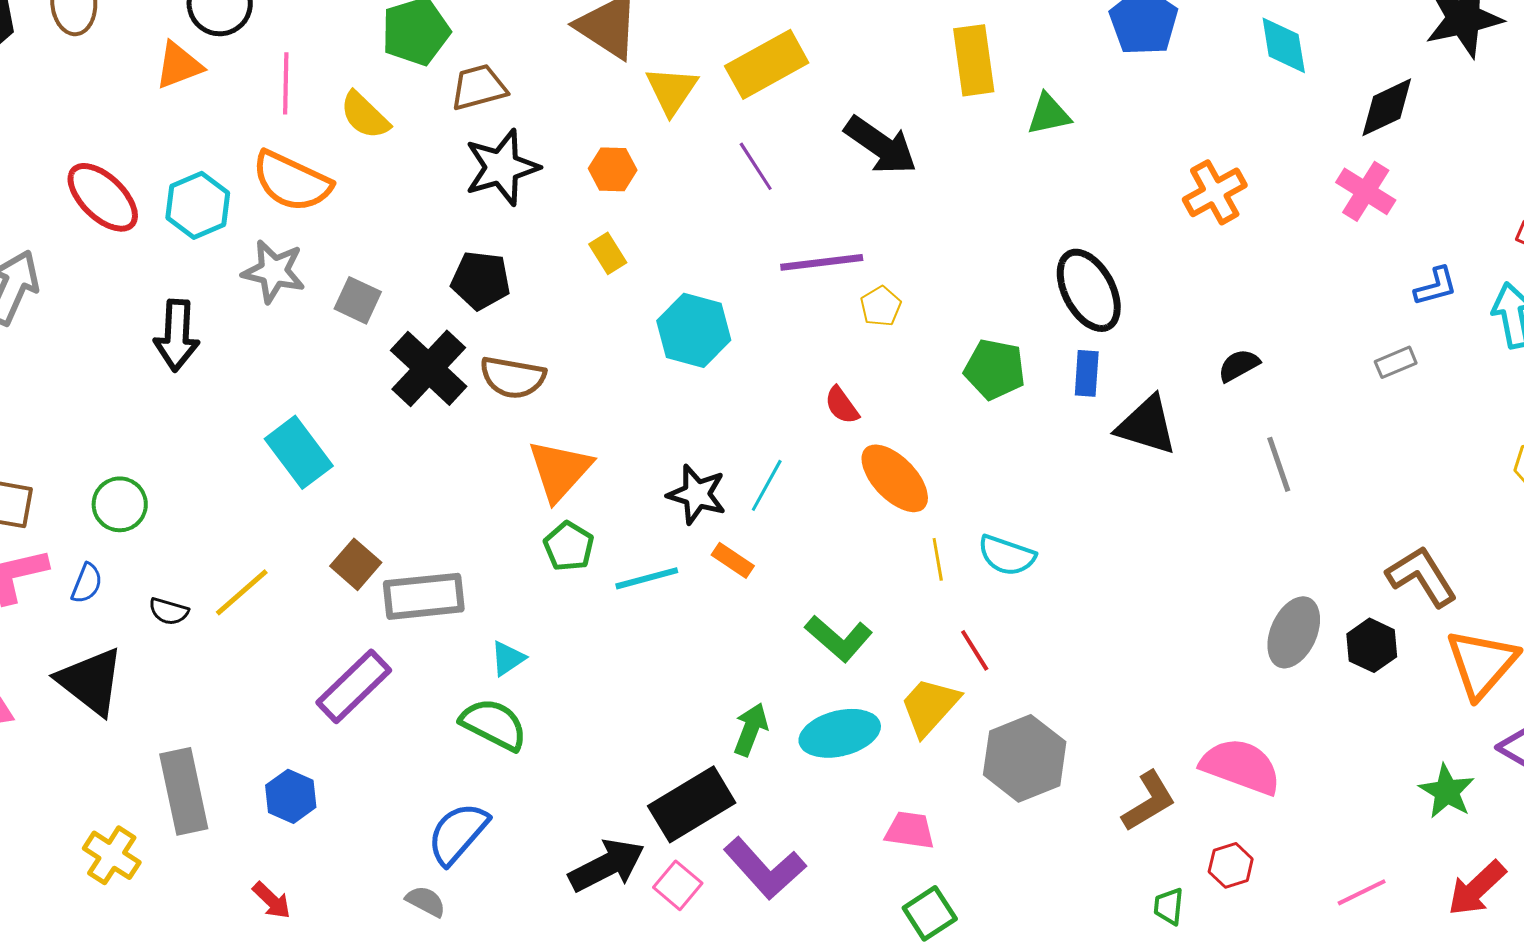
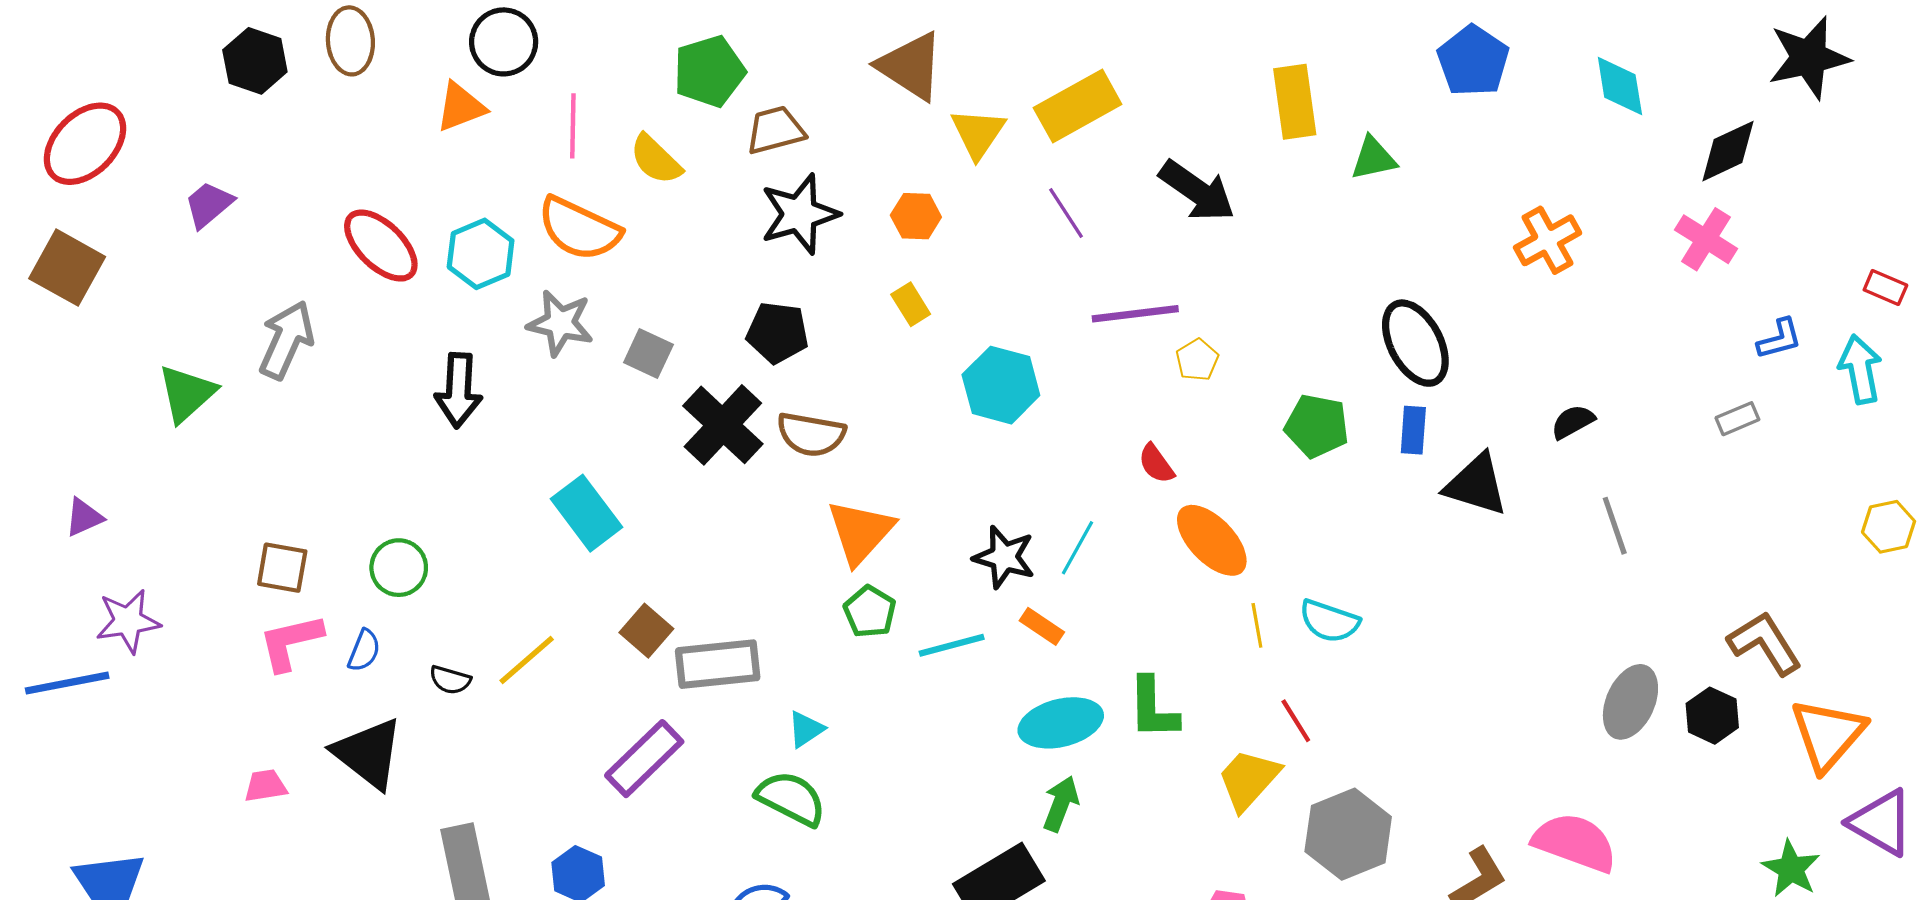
green L-shape: (839, 638) -> (1153, 708), turned 48
cyan ellipse: (840, 733) -> (1061, 723), moved

